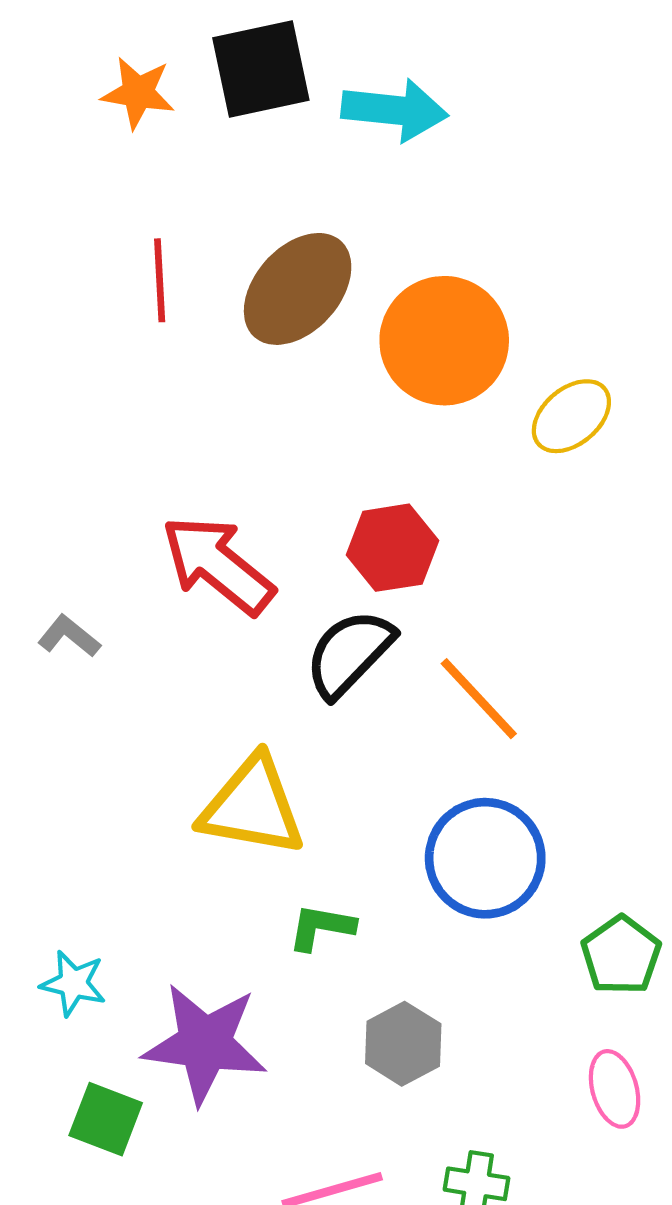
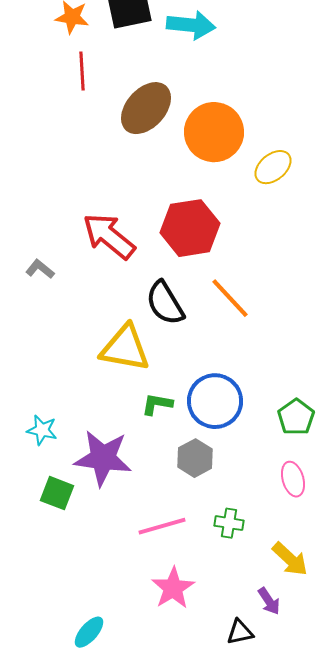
red line: (160, 280) -> (82, 71), moved
red hexagon: (392, 548) -> (190, 228), size x1.4
black semicircle: (349, 653) -> (165, 303), moved, turned -75
blue circle: (485, 858) -> (215, 401), moved

